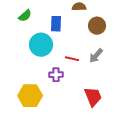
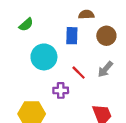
blue rectangle: (56, 24) -> (72, 36), moved
red line: (72, 59) -> (79, 73), turned 32

